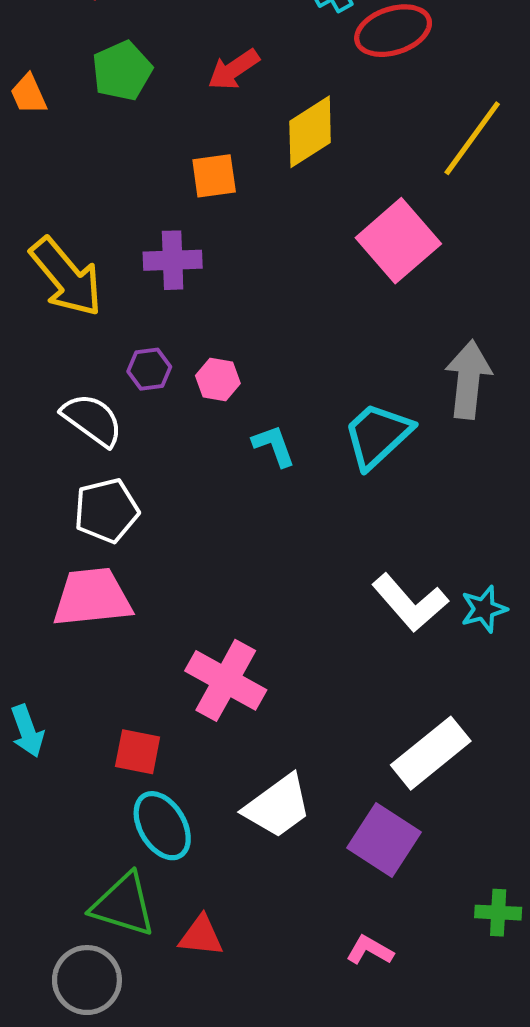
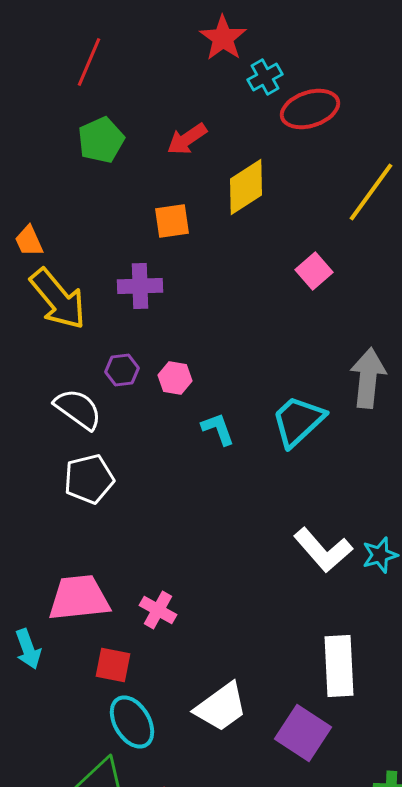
orange trapezoid: (29, 94) -> (29, 241), moved
pink square: (398, 241) -> (314, 271), size x0.6
pink trapezoid: (92, 597) -> (79, 598), moved
pink cross: (226, 680) -> (158, 610), moved, size x0.6
white rectangle: (431, 753) -> (339, 666), turned -54

